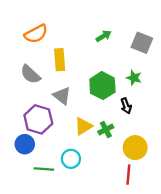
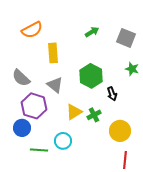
gray semicircle: (30, 74) -> (21, 78), moved
green star: (134, 78) -> (132, 69), moved
red line: (128, 175) -> (125, 160), moved

